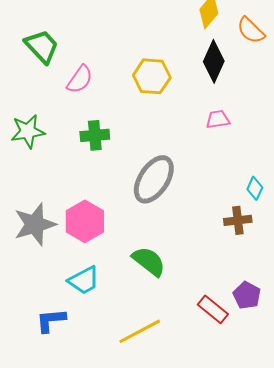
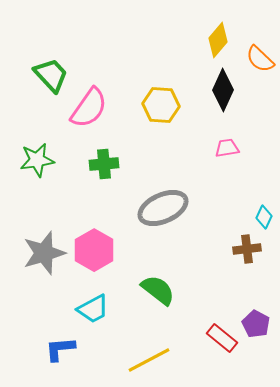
pink semicircle: (80, 79) -> (89, 108), size x1.4
gray ellipse: (154, 179) -> (163, 208), turned 33

